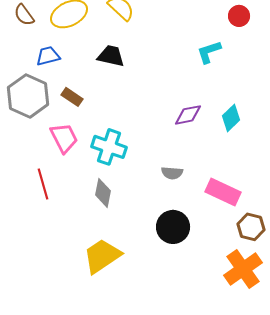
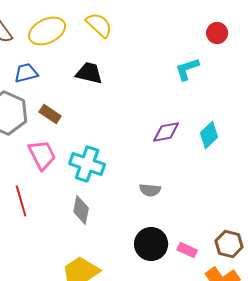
pink rectangle: (223, 192) -> (187, 250), moved, size x0.6

